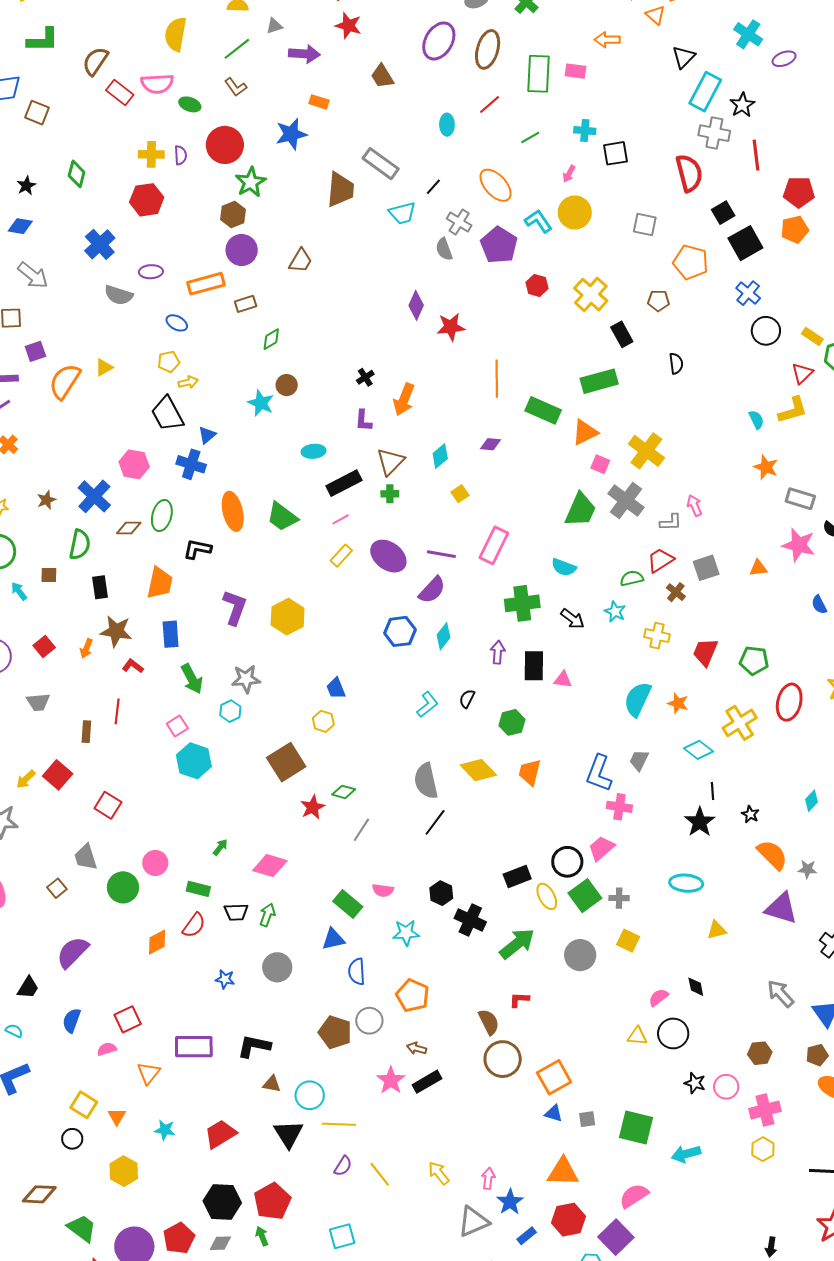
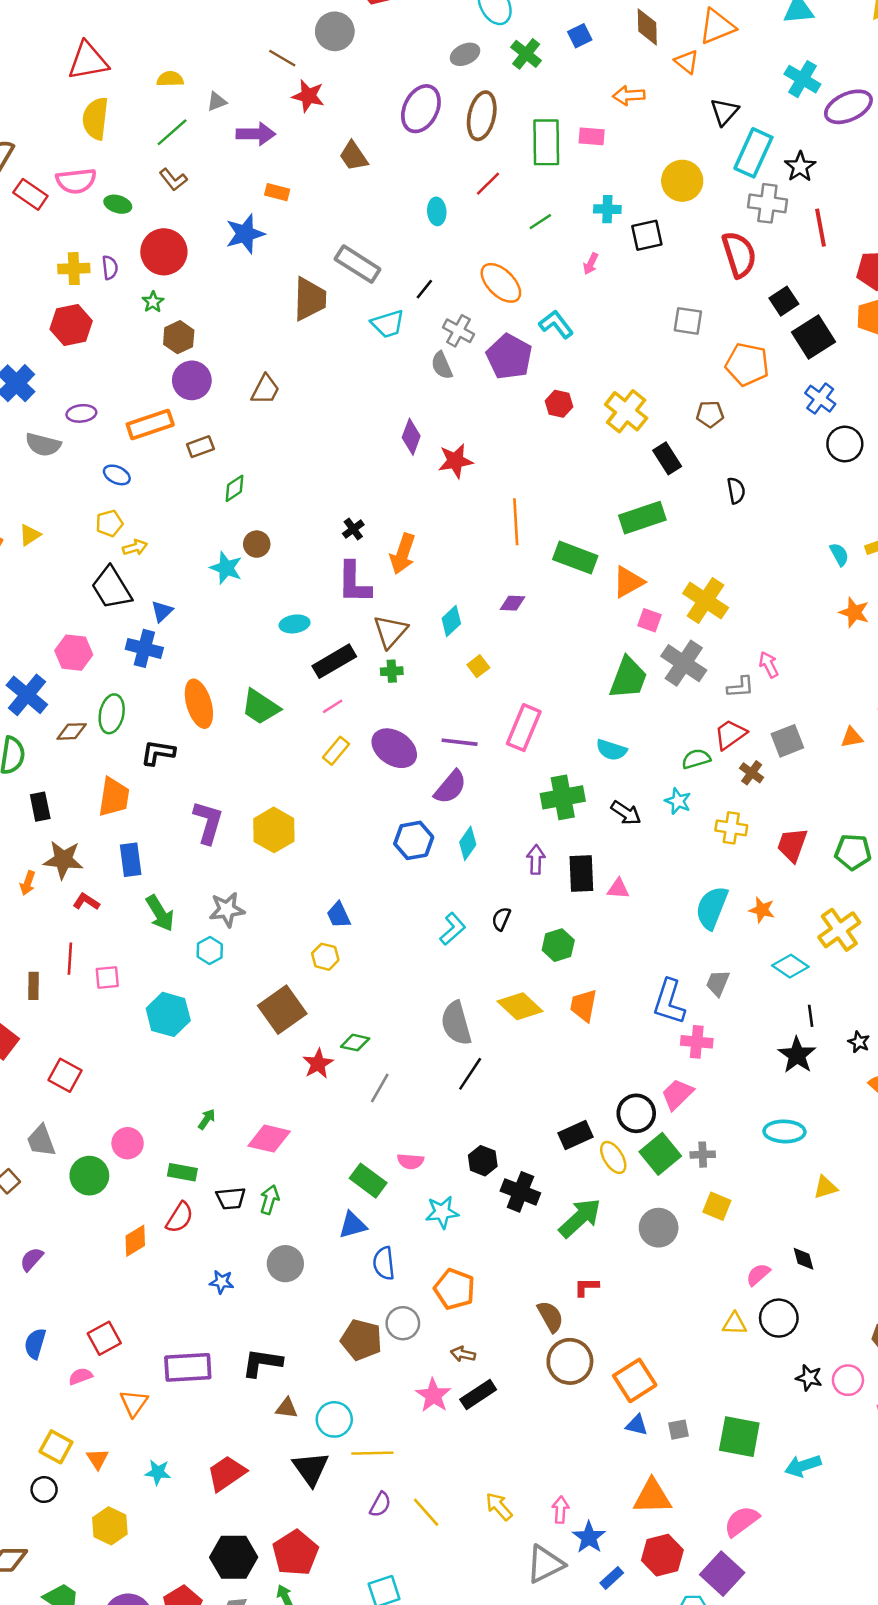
purple ellipse: (784, 59) -> (848, 107), size x1.6
green star: (251, 182) -> (153, 302), moved, size x0.6
yellow circle: (575, 212) -> (682, 181), moved
purple L-shape: (363, 421) -> (354, 583), size x1.6
pink square: (177, 726) -> (107, 978), moved, turned 30
purple semicircle: (73, 952) -> (32, 1259), size x0.6

